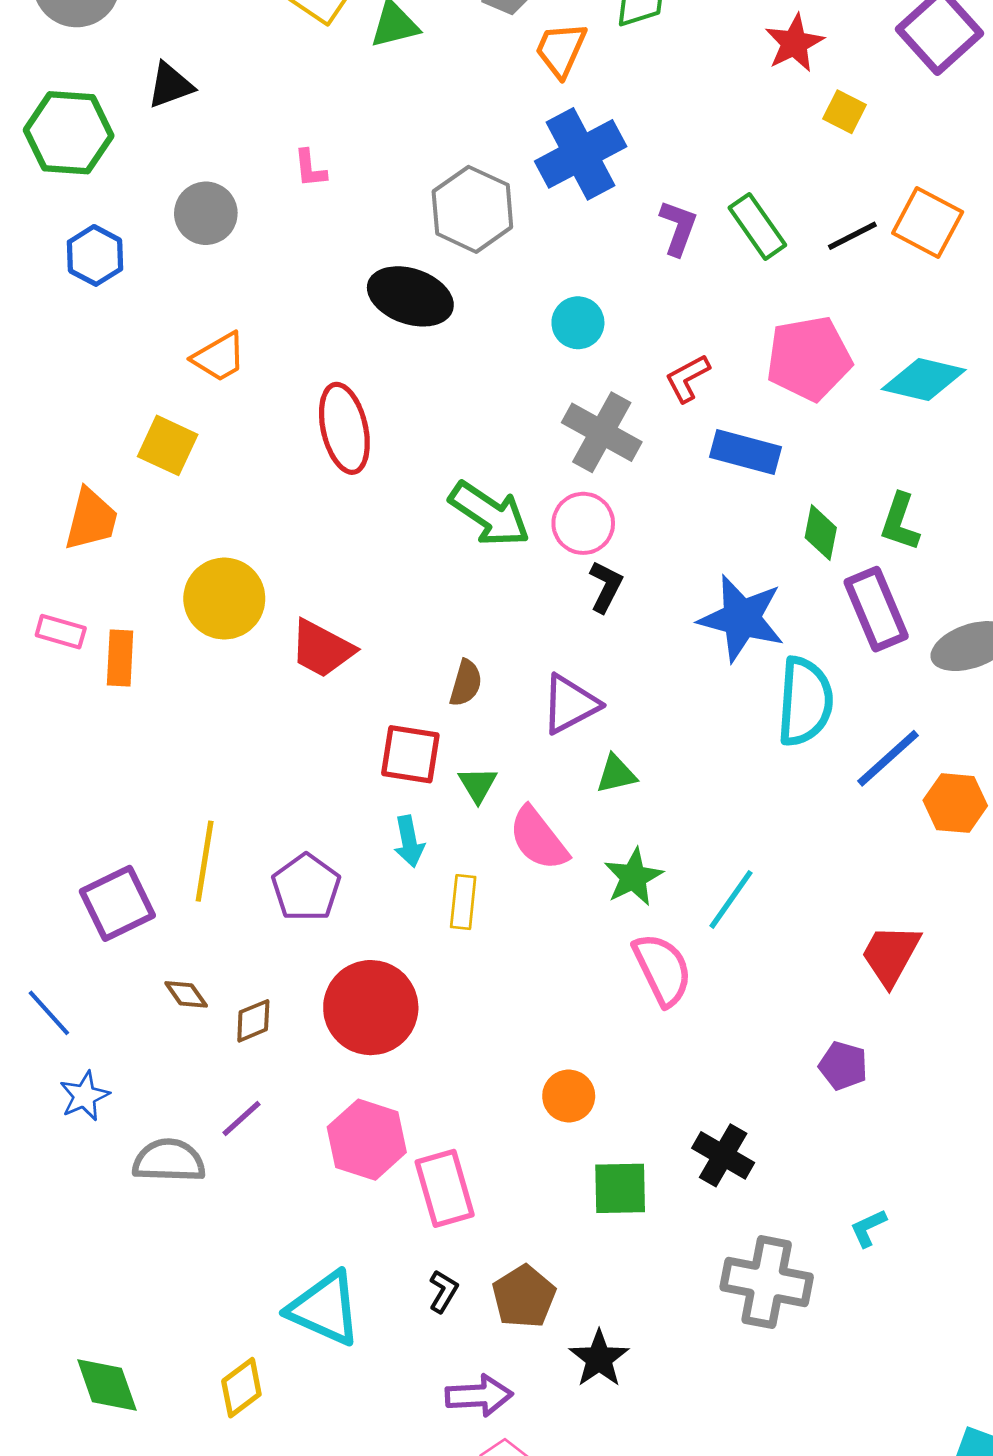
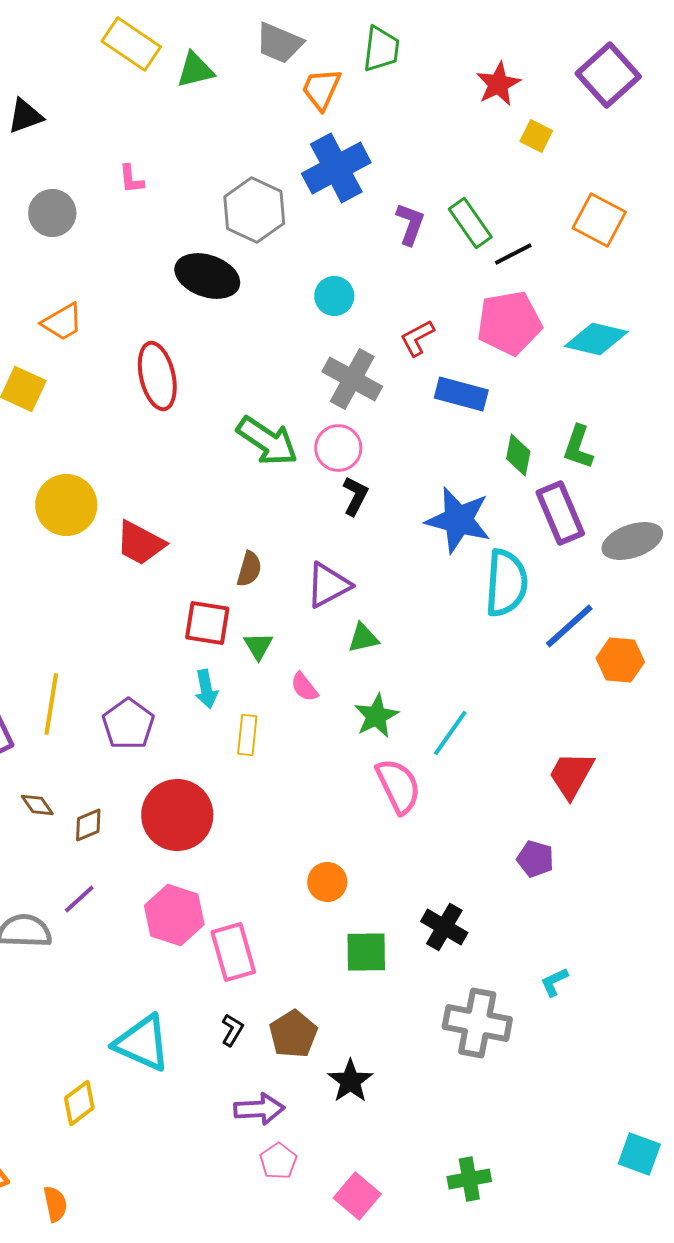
black line: (852, 236) -> (513, 254), moved
pink semicircle: (538, 839) -> (304, 687), size x0.6

